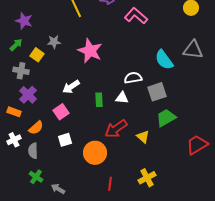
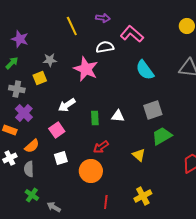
yellow square: (37, 55) -> (40, 78), moved, turned 32
cyan semicircle: (164, 60) -> (145, 70), moved
white semicircle: (133, 78) -> (105, 47), moved
red arrow: (116, 129) -> (101, 147), moved, size x0.7

